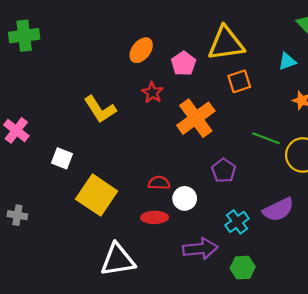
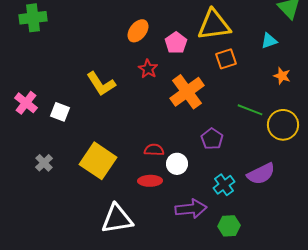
white square: (62, 158) -> (60, 112), moved
gray cross: (17, 215) -> (44, 163), moved, turned 36

